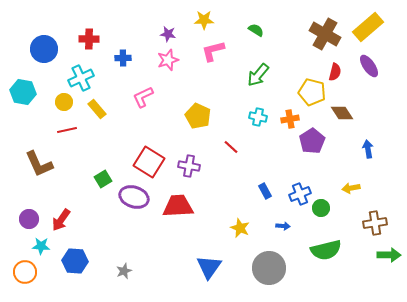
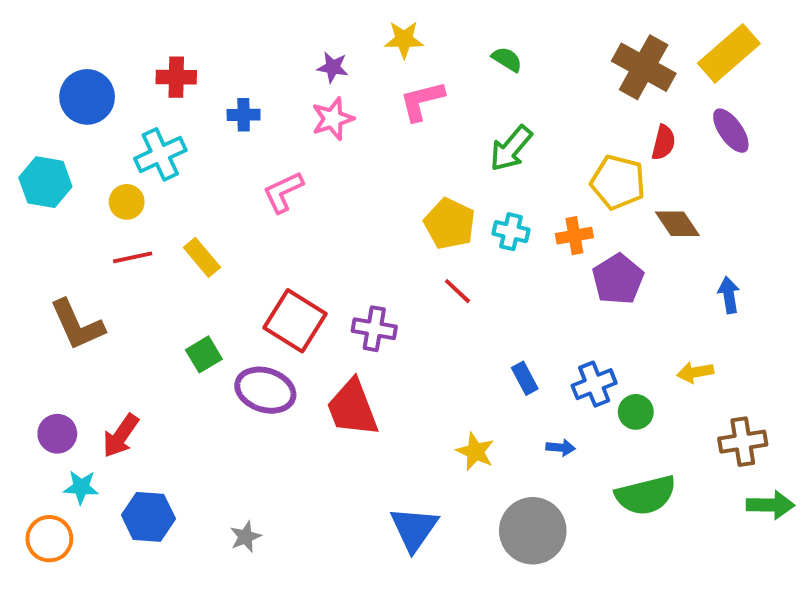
yellow rectangle: (97, 109) -> (202, 257), moved
yellow pentagon: (198, 116) -> (450, 224), moved
red trapezoid: (178, 206) -> (352, 408), turned -108

